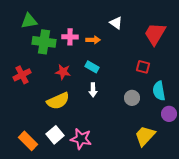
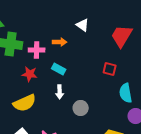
pink cross: (70, 37) -> (37, 50), moved
gray circle: (132, 98) -> (81, 108), moved

